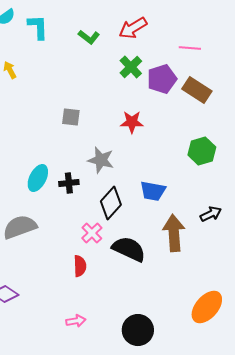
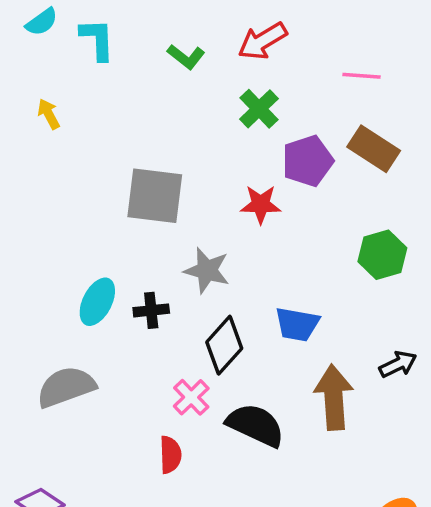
purple pentagon: (162, 79) -> (308, 161), moved
gray square: (71, 117) -> (155, 196), size x1.8

